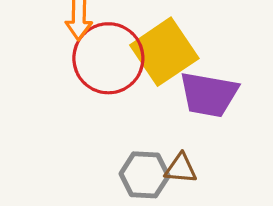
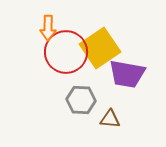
gray hexagon: (145, 175) -> (81, 100), moved

